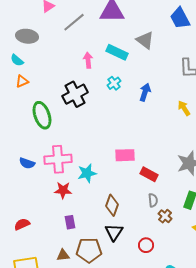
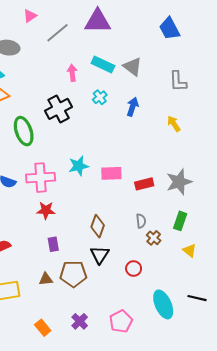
gray triangle: (145, 40) -> (133, 67), moved
cyan star: (87, 173) -> (79, 166), moved
red rectangle: (149, 174) -> (144, 184), moved, turned -42

